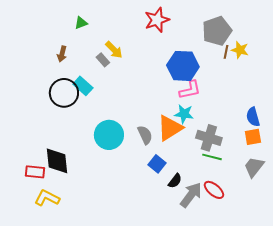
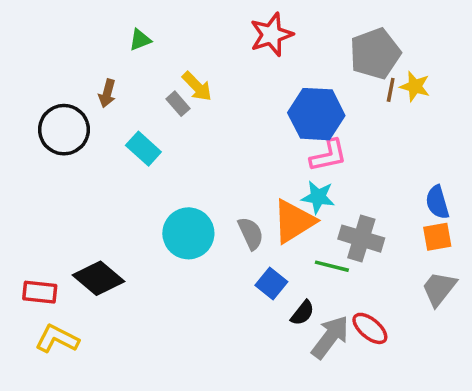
black circle: (64, 93) -> (64, 130), moved
green line: (212, 157) -> (332, 266), moved
black diamond: (57, 161) -> (99, 278), turned -44
red rectangle: (35, 172) -> (40, 292), moved
yellow L-shape: (47, 198) -> (57, 339), moved

